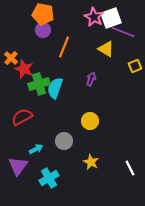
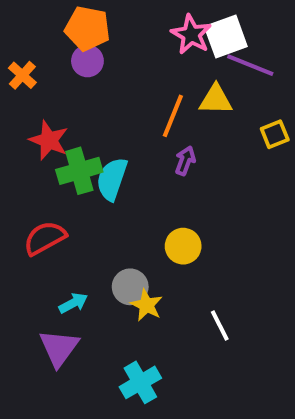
orange line: (64, 47) -> (173, 116), moved
yellow triangle: (106, 49) -> (216, 100), turned -30
orange cross: (11, 58) -> (22, 75), moved
yellow star: (91, 162) -> (146, 305), moved
purple triangle: (18, 166) -> (59, 348), moved
white line: (130, 168) -> (220, 325), moved
cyan cross: (49, 178) -> (140, 382), moved

